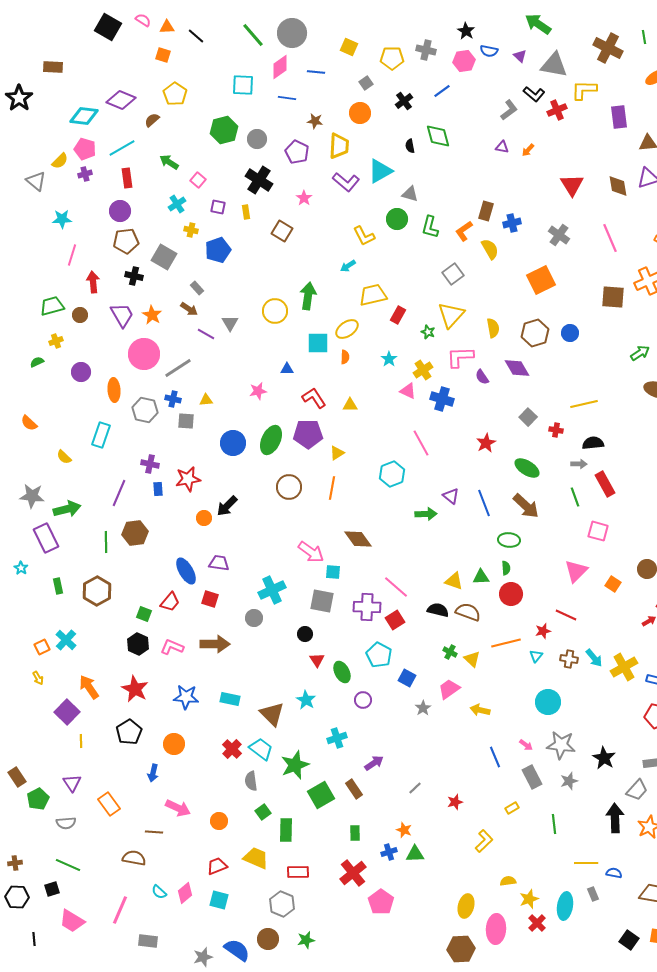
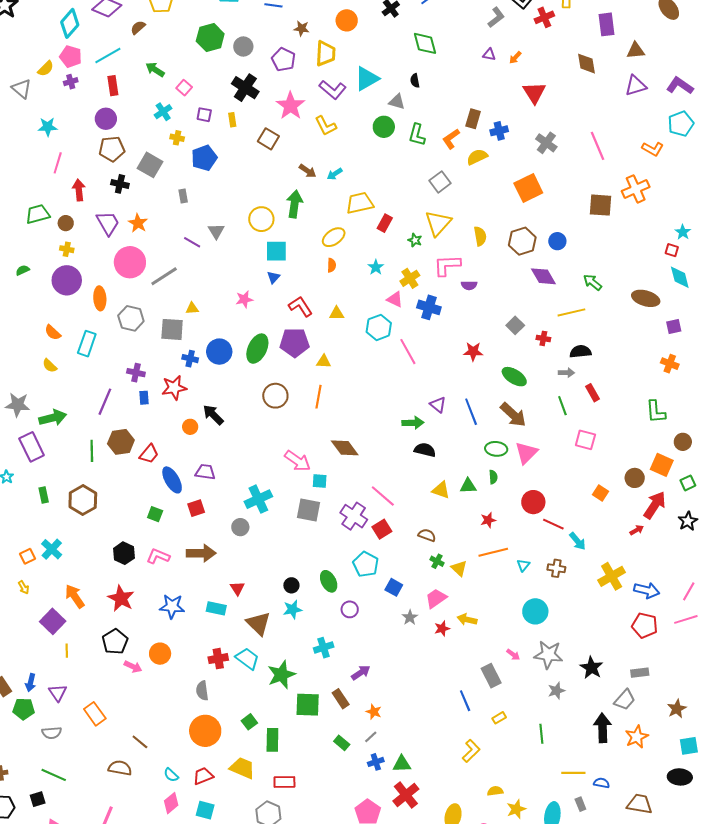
cyan diamond: (84, 116) -> (70, 23), turned -56
black semicircle: (410, 146) -> (415, 81), moved
red triangle: (572, 185) -> (534, 93), moved
brown diamond: (618, 186) -> (586, 64), moved
pink star: (304, 198) -> (290, 106), size x1.8
yellow L-shape: (364, 236) -> (326, 126), moved
yellow semicircle: (490, 249) -> (477, 157), turned -85
gray rectangle: (197, 288) -> (183, 196), turned 32
brown arrow: (189, 309) -> (308, 171), moved
yellow cross: (56, 341) -> (67, 249), moved, turned 32
cyan square: (318, 343) -> (276, 251), moved
green arrow: (640, 353) -> (593, 282), moved, turned -108
purple diamond: (517, 368) -> (543, 276), moved
blue triangle: (287, 369) -> (273, 277), turned -48
purple circle: (81, 372) -> (67, 280), size x1.5
purple semicircle: (482, 377) -> (469, 285), turned -56
blue cross: (173, 399) -> (190, 359), moved
gray square: (186, 421) -> (172, 329), size x1.4
orange semicircle: (29, 423) -> (53, 332), moved
red star: (486, 443) -> (473, 352), turned 30
yellow triangle: (337, 453) -> (324, 362), turned 35
cyan hexagon: (392, 474) -> (379, 327), moved
red rectangle: (605, 484) -> (593, 393), size x0.7
black arrow: (227, 506) -> (213, 415), turned 90
pink triangle: (576, 571) -> (526, 453), moved
red circle: (511, 594) -> (533, 502), moved
red square: (210, 599) -> (196, 508), turned -36
red trapezoid: (170, 602) -> (149, 454), moved
purple cross: (367, 607) -> (354, 516), turned 32
black semicircle: (438, 610) -> (425, 450), moved
brown semicircle: (468, 612) -> (427, 535), moved, size x0.7
green square: (144, 614) -> (155, 514), moved
red star: (543, 631) -> (488, 520), moved
black circle: (305, 634) -> (291, 585), moved
cyan arrow: (594, 658) -> (577, 541), moved
red triangle: (317, 660) -> (237, 588), moved
cyan star: (306, 700) -> (292, 609), turned 30
red cross: (232, 749) -> (218, 659), turned 36
blue line: (495, 757) -> (465, 701), moved
blue arrow: (153, 773) -> (31, 683), moved
gray rectangle: (532, 777) -> (491, 676), moved
gray semicircle: (251, 781) -> (202, 691), moved
gray line: (415, 788) -> (371, 737), moved
green square: (321, 795) -> (308, 705), turned 32
green pentagon: (38, 799) -> (24, 709), turned 30
red star: (455, 802) -> (442, 628), moved
pink arrow: (178, 808) -> (133, 667), moved, size x0.7
orange circle: (219, 821) -> (205, 731), size x1.8
orange star: (404, 830) -> (374, 712), moved
brown line: (154, 832) -> (140, 742), turned 36
green rectangle: (355, 833) -> (342, 743), turned -49
red cross: (353, 873) -> (406, 795), moved
cyan semicircle: (159, 892) -> (171, 775), moved

